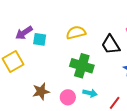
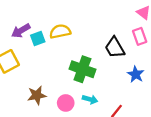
yellow semicircle: (76, 33) -> (60, 31), moved
cyan square: (40, 39) -> (38, 39), turned -32

